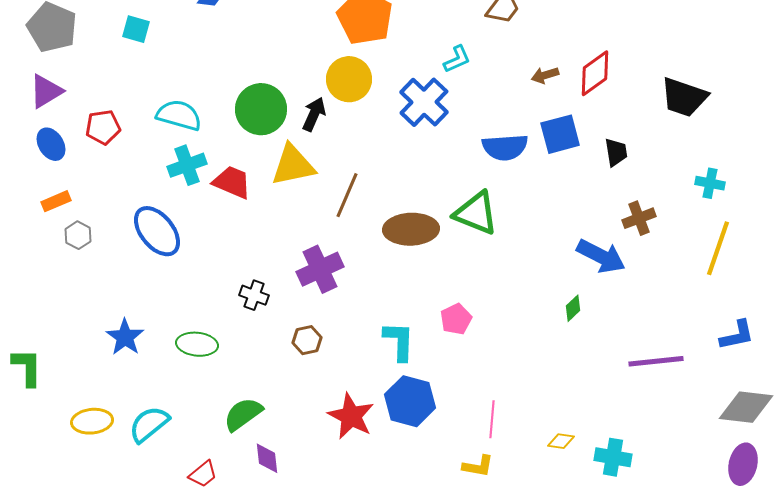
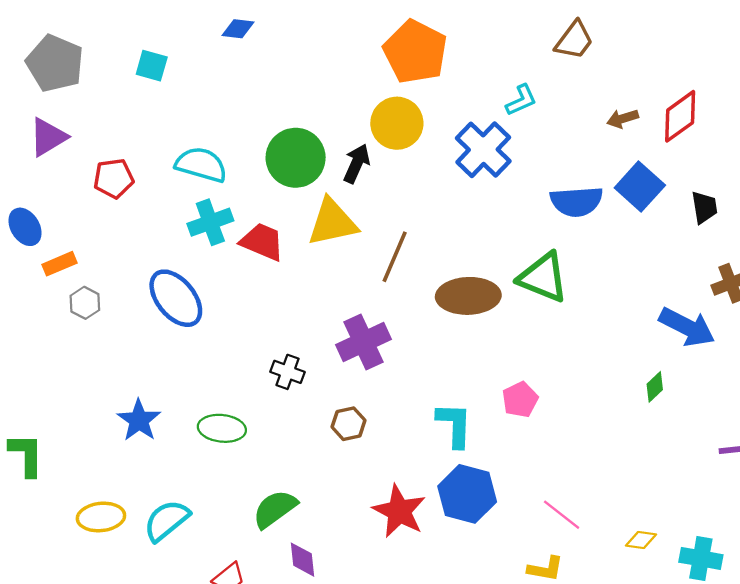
blue square: (560, 134) -> (640, 187), turned -33
blue ellipse: (51, 144) -> (25, 227), moved
pink line: (492, 419) -> (562, 515), turned -57

